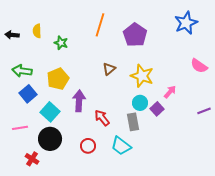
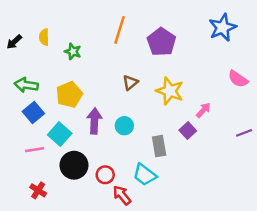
black arrow: (12, 35) -> (14, 42), turned -48
cyan circle: (140, 103) -> (124, 126), moved
red arrow: (102, 118) -> (122, 195), moved
pink line: (20, 128) -> (35, 150), moved
black circle: (50, 139) -> (74, 165), moved

